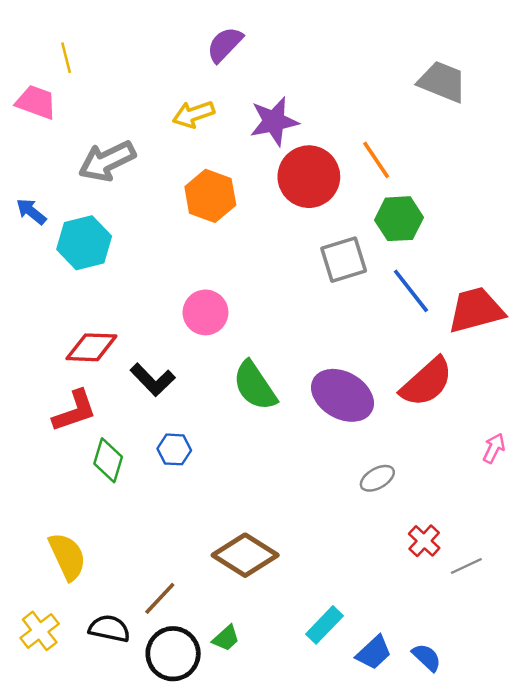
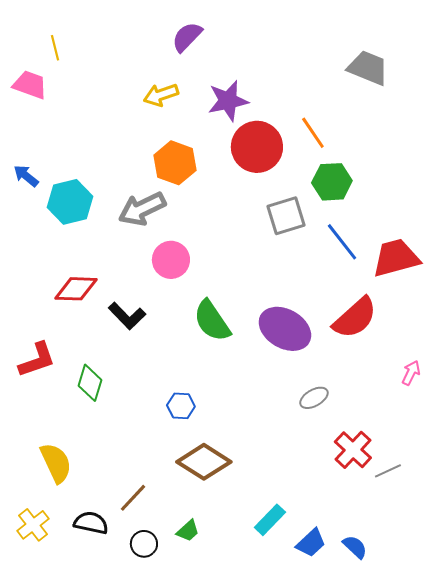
gray arrow: (107, 161) -> (142, 209), moved
red L-shape: (75, 411) -> (37, 360), moved
blue hexagon: (174, 449) -> (181, 406), moved
red cross: (424, 541) -> (353, 450), size x1.4
black circle: (173, 654) -> (144, 544), size x0.6

